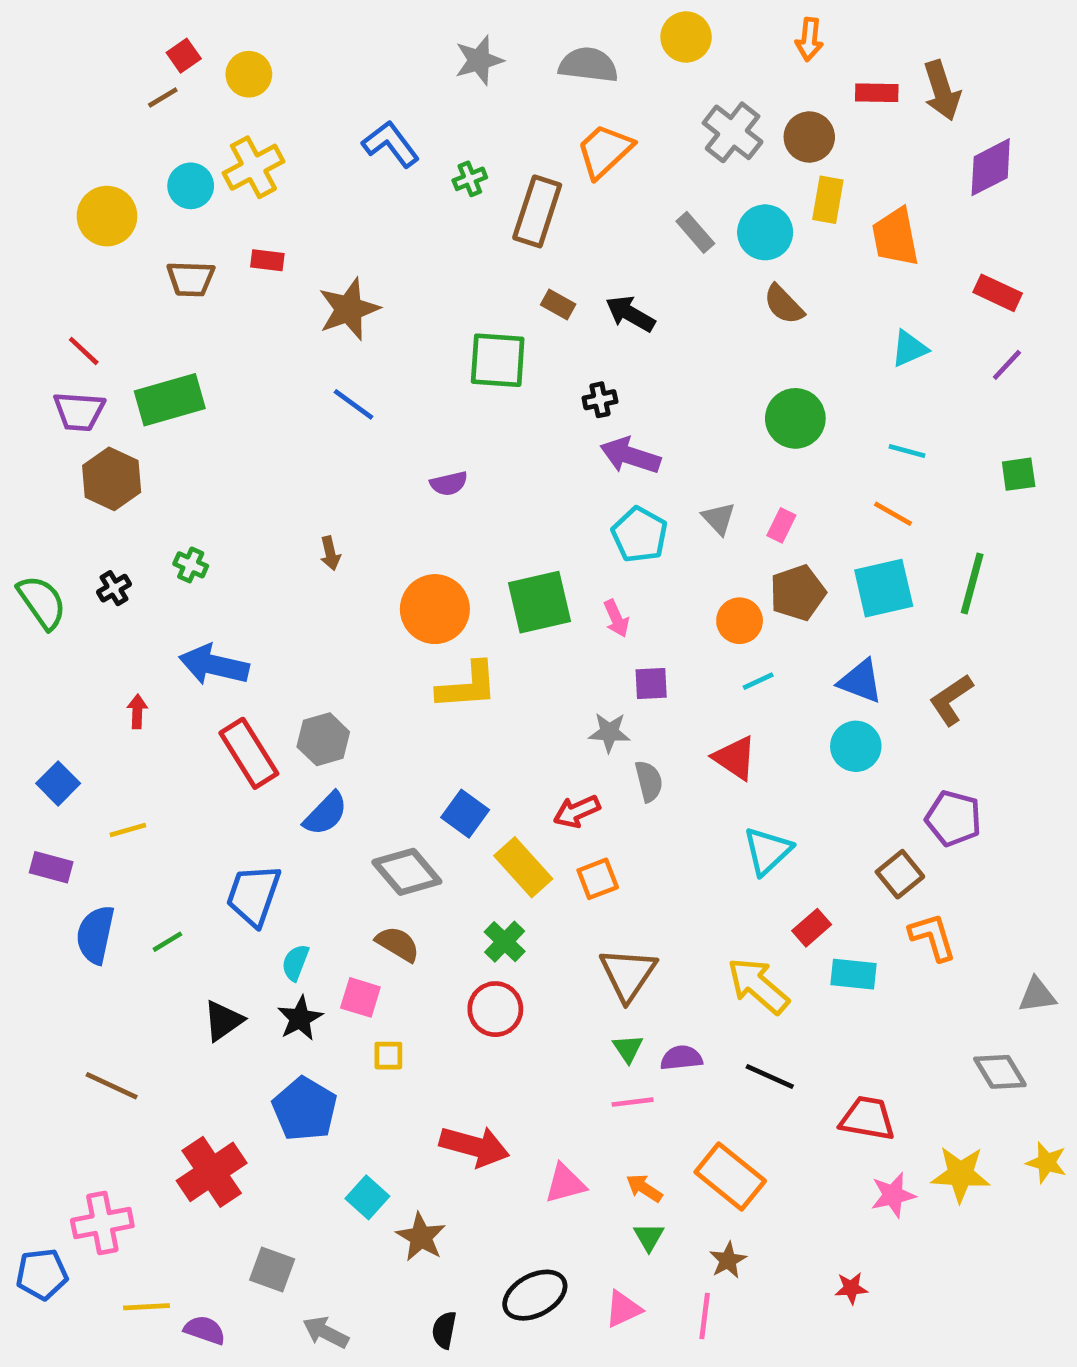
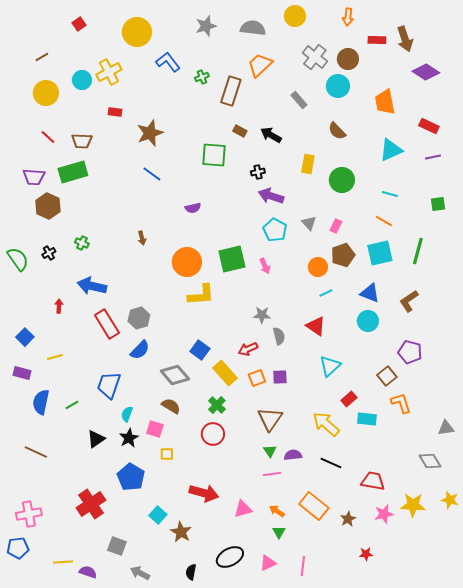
yellow circle: (249, 74) -> (137, 32), moved, size x1.5
brown line: (163, 97) -> (42, 57), moved
purple diamond: (991, 167) -> (426, 72), turned 60
yellow rectangle: (828, 200) -> (308, 164), moved
cyan circle: (765, 232) -> (338, 86), moved
brown trapezoid: (191, 279) -> (82, 141), moved
cyan triangle: (909, 349) -> (391, 150), size x1.4
red line: (84, 351) -> (48, 137), moved
purple line: (1007, 365) -> (433, 157), turned 35
purple square: (651, 684) -> (280, 377), moved
brown line: (112, 1086) -> (36, 452), moved
pink cross: (102, 1223) -> (29, 514), moved
brown star: (728, 1260) -> (348, 519), moved

